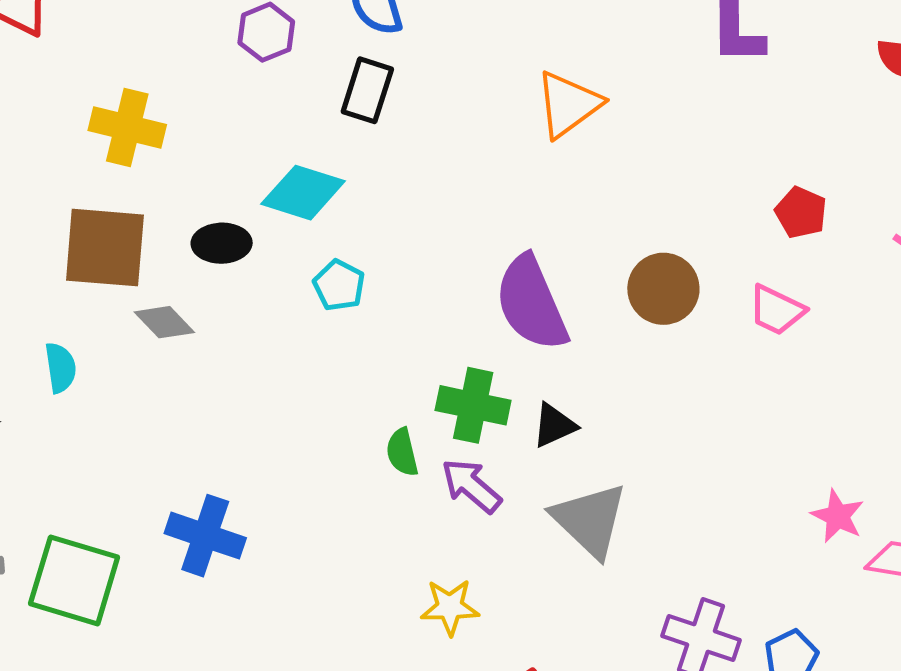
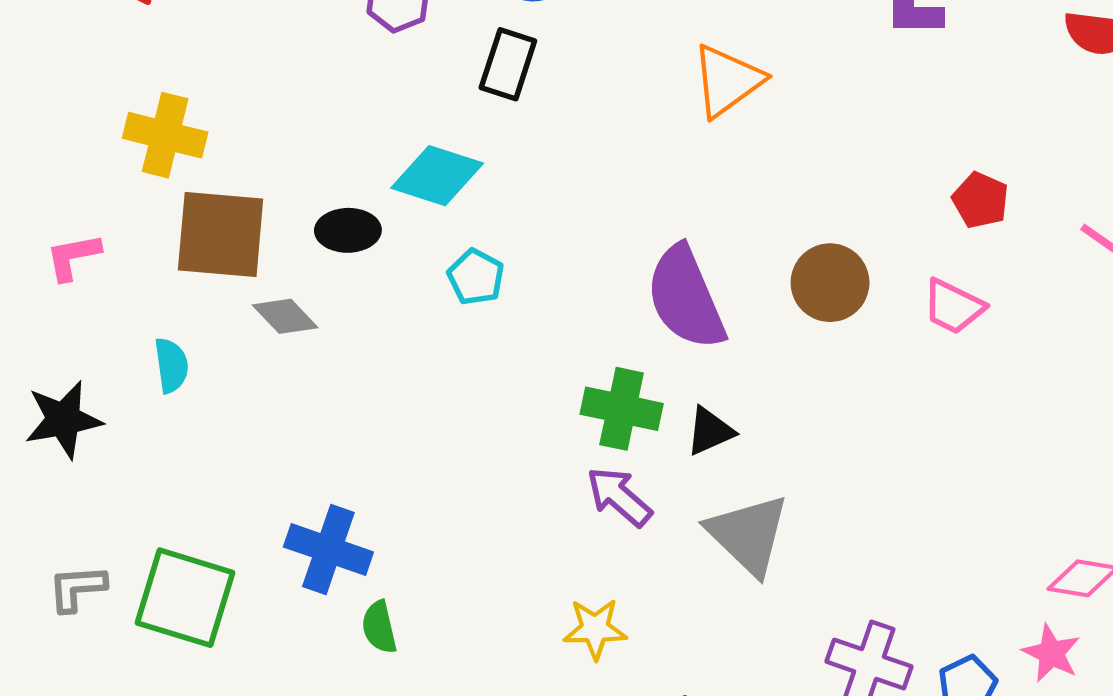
yellow cross: (127, 127) -> (165, 135), moved
green semicircle: (402, 452) -> (379, 627), moved
pink star: (838, 516) -> (1051, 653), moved

